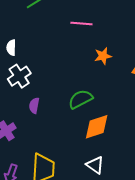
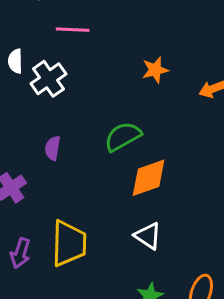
pink line: (81, 24) -> (73, 30), moved
white cross: (19, 76) -> (48, 79), moved

